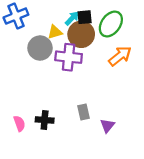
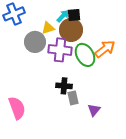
green ellipse: (111, 24) -> (85, 55), moved, turned -65
black cross: (45, 120) -> (64, 86), moved
pink semicircle: (19, 123) -> (17, 108), size x1.6

